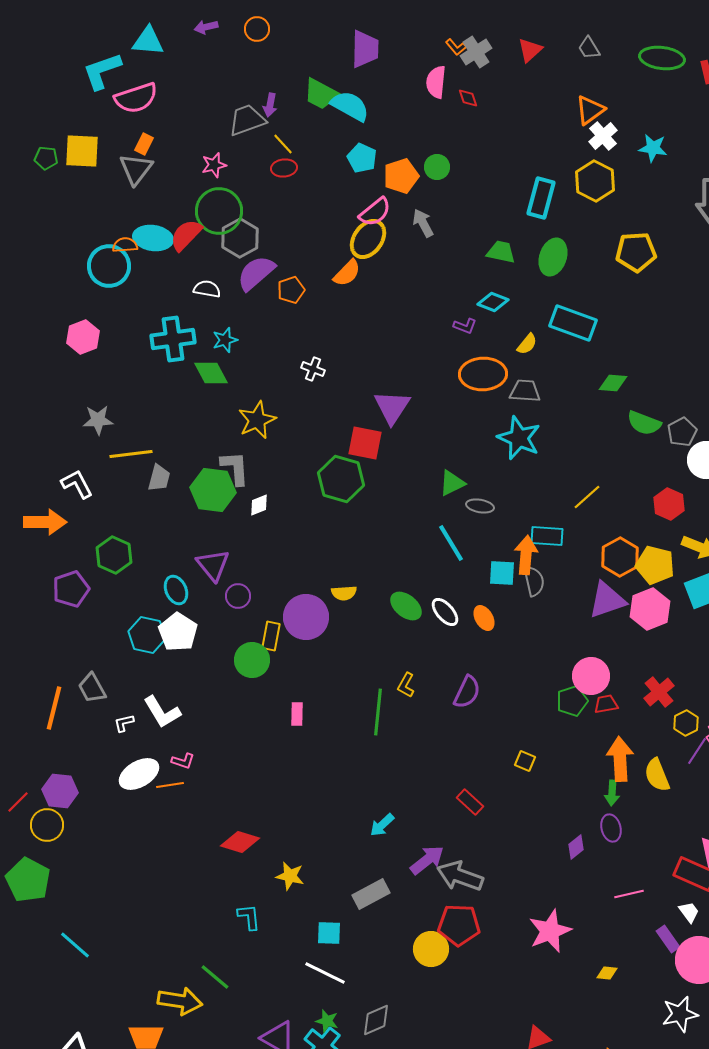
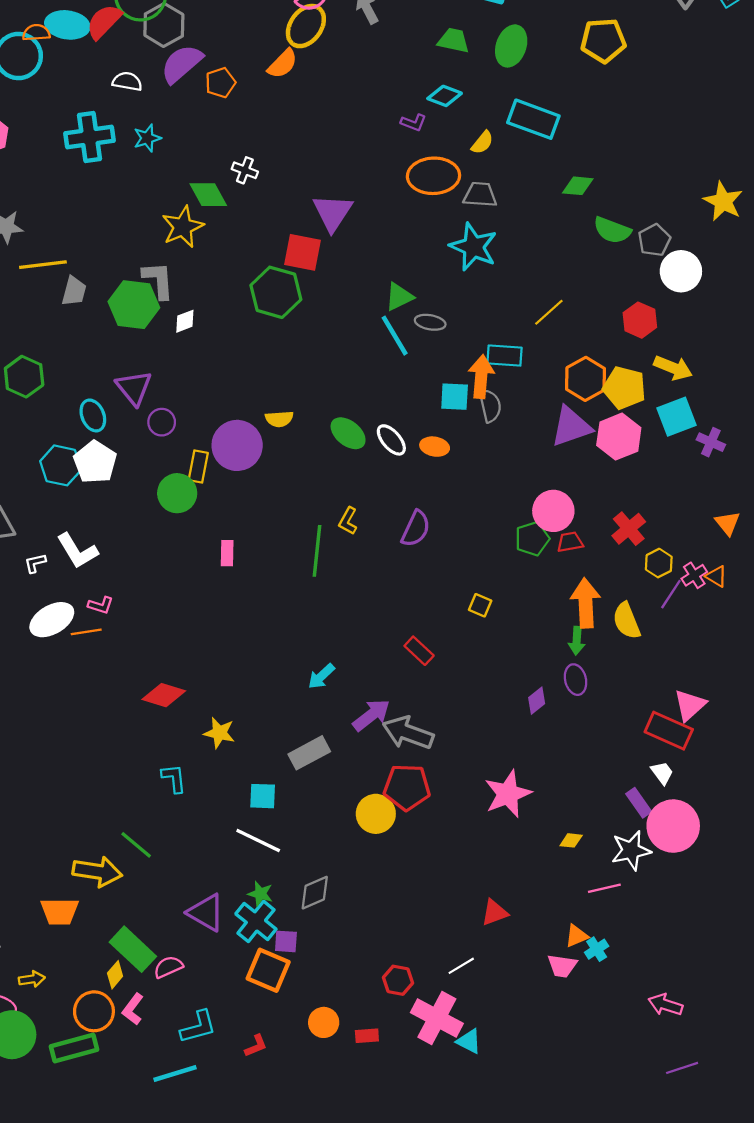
green diamond: (211, 373) -> (208, 195), moved
cyan line: (451, 543) -> (395, 336), moved
orange ellipse: (484, 618) -> (435, 447), turned -50
pink line: (629, 894) -> (604, 888), moved
white star: (680, 1014) -> (631, 850), moved

